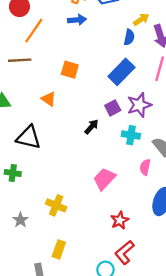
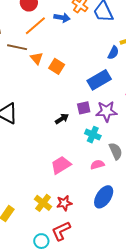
blue arrow: (77, 20) -> (62, 18), moved
orange triangle: (49, 99) -> (37, 58), moved
pink semicircle: (145, 167) -> (97, 165), turned 48
yellow cross: (56, 205) -> (43, 203), moved

